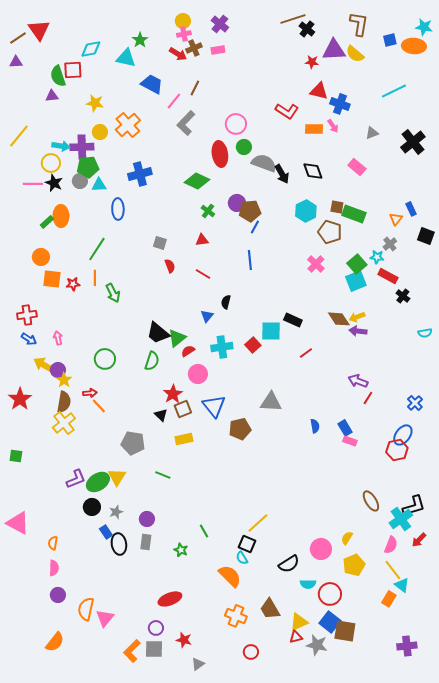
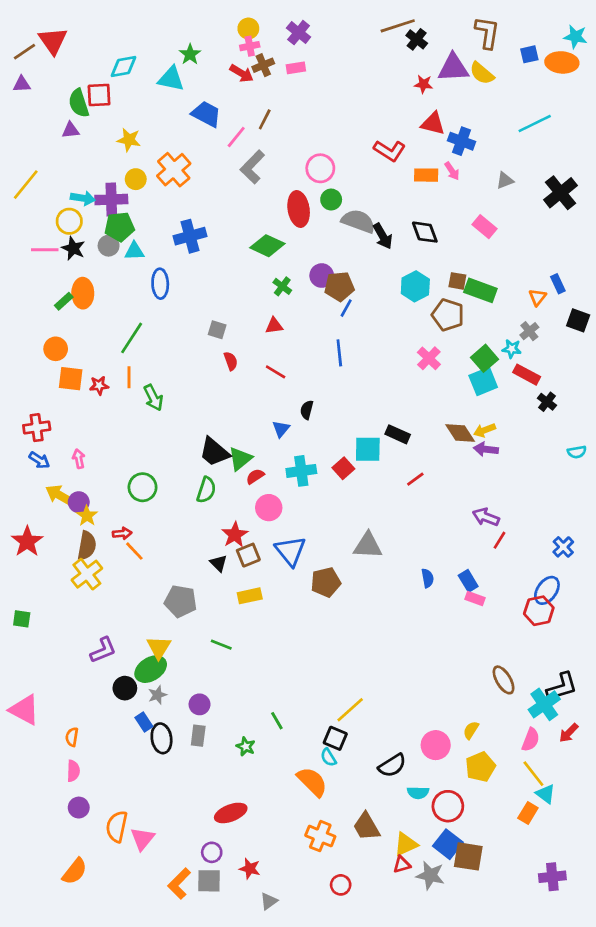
green ellipse: (98, 482) -> (151, 669), moved

